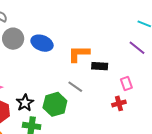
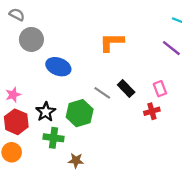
blue ellipse: (42, 43) -> (58, 67), moved
orange L-shape: (79, 54) -> (112, 42), moved
black rectangle: (100, 66) -> (126, 88), moved, turned 42

